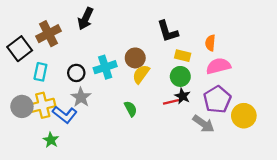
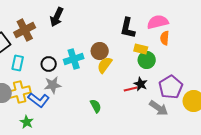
black L-shape: (168, 31) -> (128, 28), turned 30
pink semicircle: (218, 66) -> (158, 22), moved
green circle: (180, 76) -> (147, 60), moved
gray star: (81, 97) -> (53, 85), turned 30
green semicircle: (131, 109) -> (96, 106), moved

